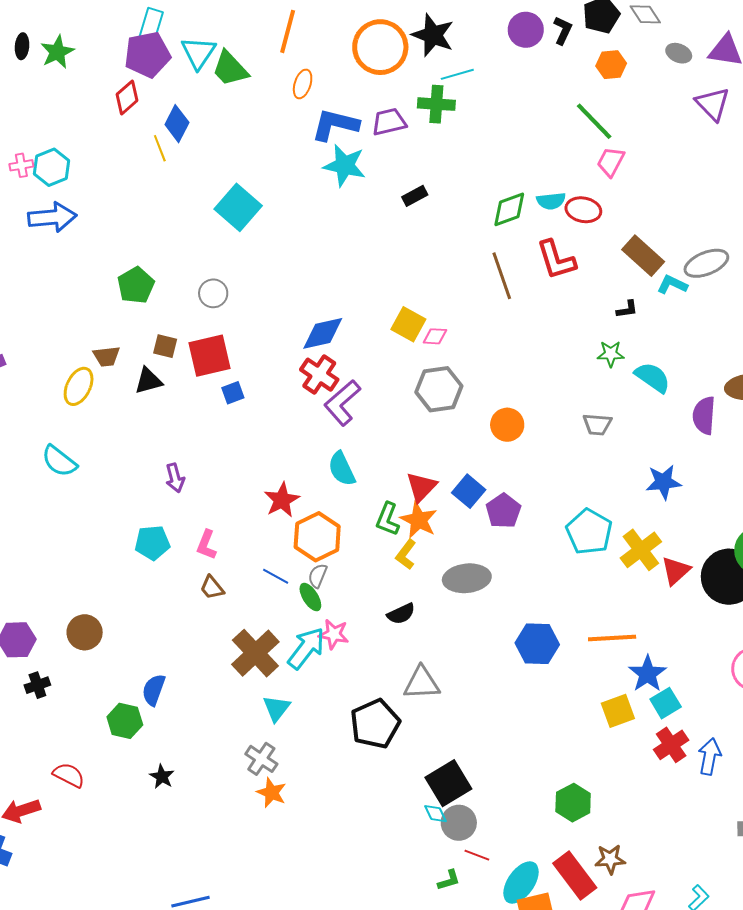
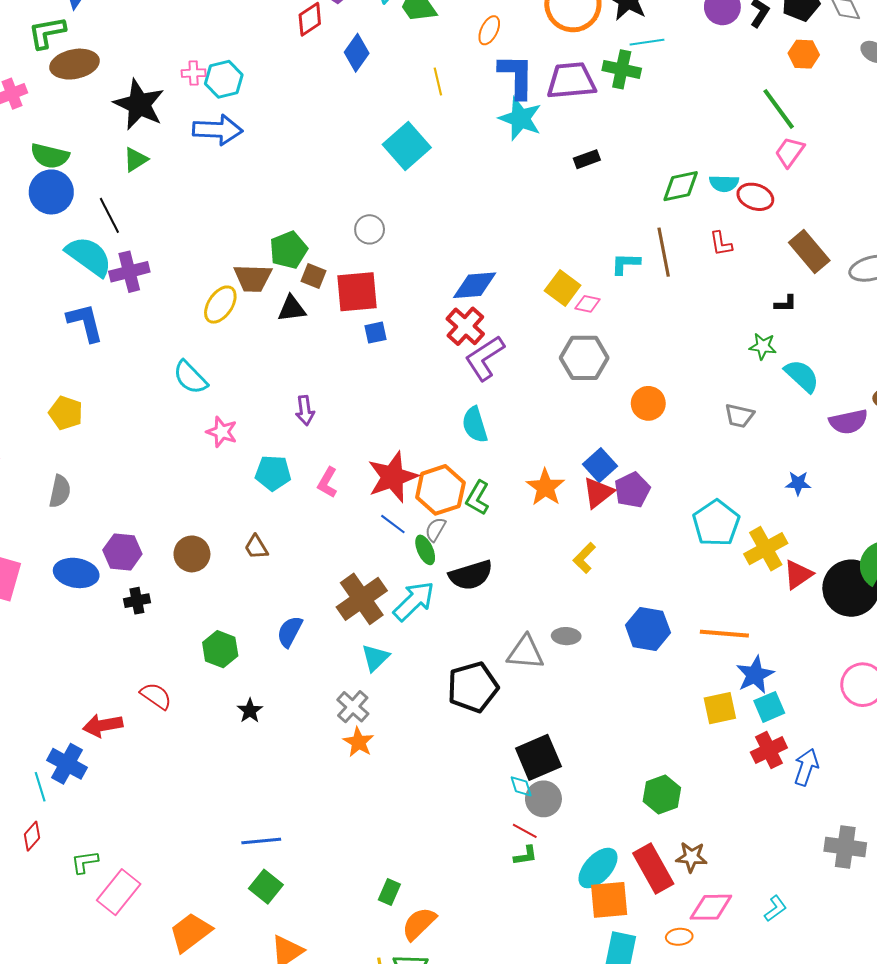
purple trapezoid: (389, 122) -> (571, 81), size x1.4
blue L-shape: (335, 125) -> (516, 76), turned 69
yellow line: (160, 148) -> (438, 81), moved
red L-shape: (556, 260) -> (721, 244), size x0.6
green pentagon: (136, 285) -> (288, 250), moved
cyan L-shape: (672, 285) -> (626, 264), moved, turned -32
brown trapezoid: (106, 356) -> (253, 278), size x1.4
purple semicircle: (704, 415) -> (848, 422), turned -114
blue star: (663, 482) -> (798, 483), size x0.7
red triangle: (421, 487) -> (598, 493), moved
red star: (282, 500) -> (393, 477), moved, size x1.4
green L-shape: (388, 519) -> (478, 498), moved
yellow L-shape: (406, 554) -> (584, 558), moved
gray ellipse: (467, 578) -> (566, 636), moved, size x0.6
brown trapezoid: (212, 588) -> (256, 547), moved
black semicircle: (401, 614) -> (471, 575), moved, size x1.5
pink star: (334, 634) -> (222, 432), moved
blue semicircle: (154, 690) -> (290, 632), moved
red line: (477, 855) -> (525, 831), moved

